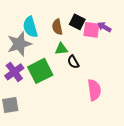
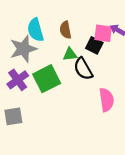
black square: (77, 22) -> (94, 45), moved
black semicircle: (73, 62) -> (83, 69), size x1.5

